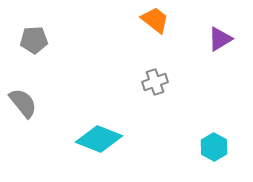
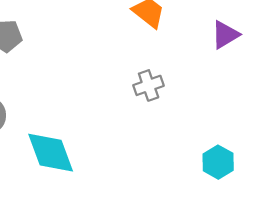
cyan diamond: (99, 139) -> (51, 153), moved, turned 48

